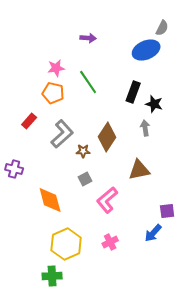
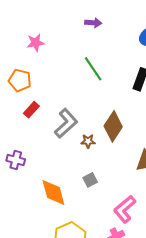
pink star: (56, 68) -> (36, 43), moved
orange pentagon: (53, 93) -> (20, 80), moved
gray square: (85, 179) -> (90, 180), moved
pink L-shape: (107, 200) -> (125, 209), moved

